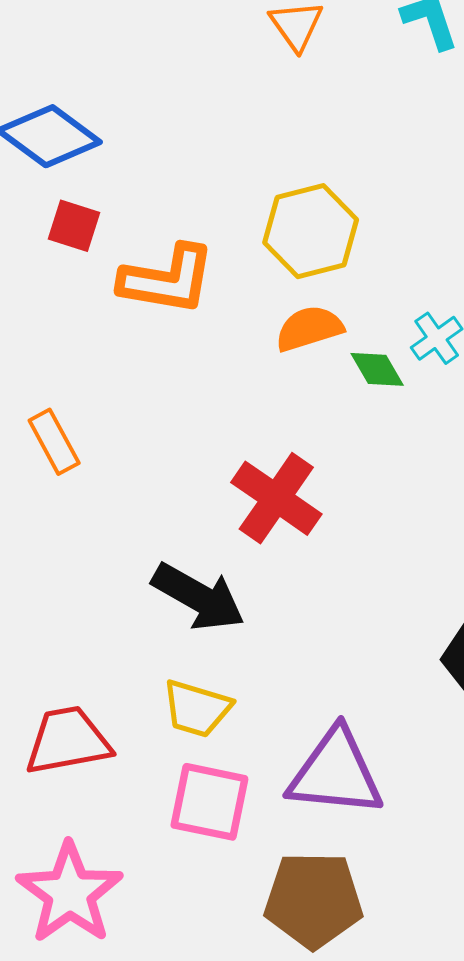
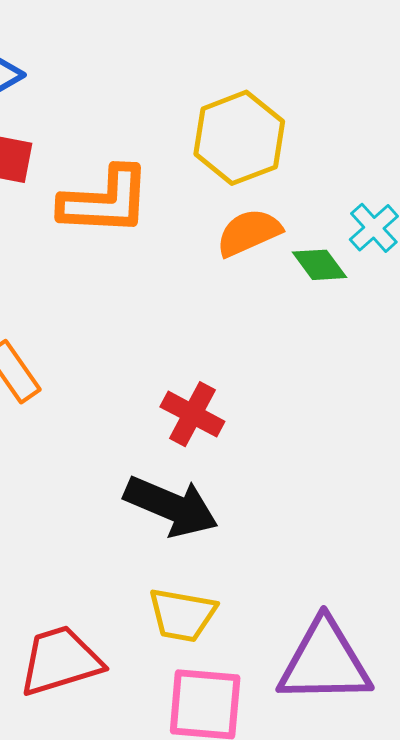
red cross: (276, 498) -> (192, 414), moved, size x0.7

